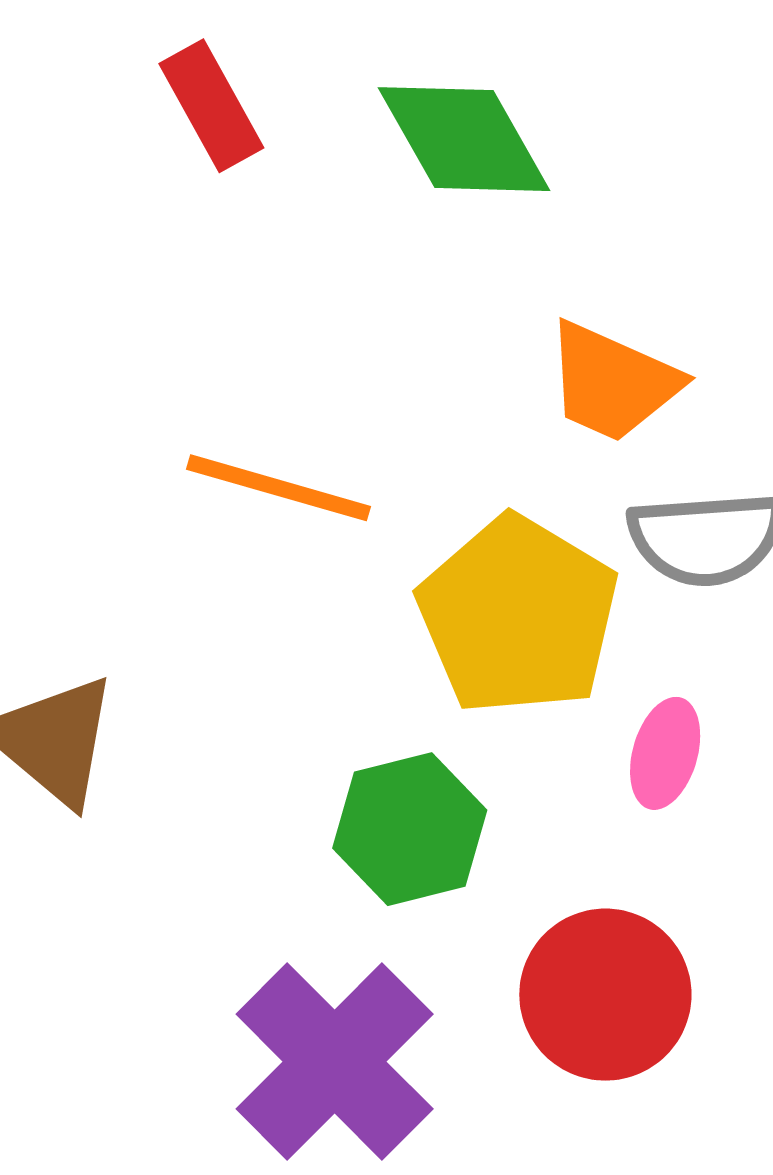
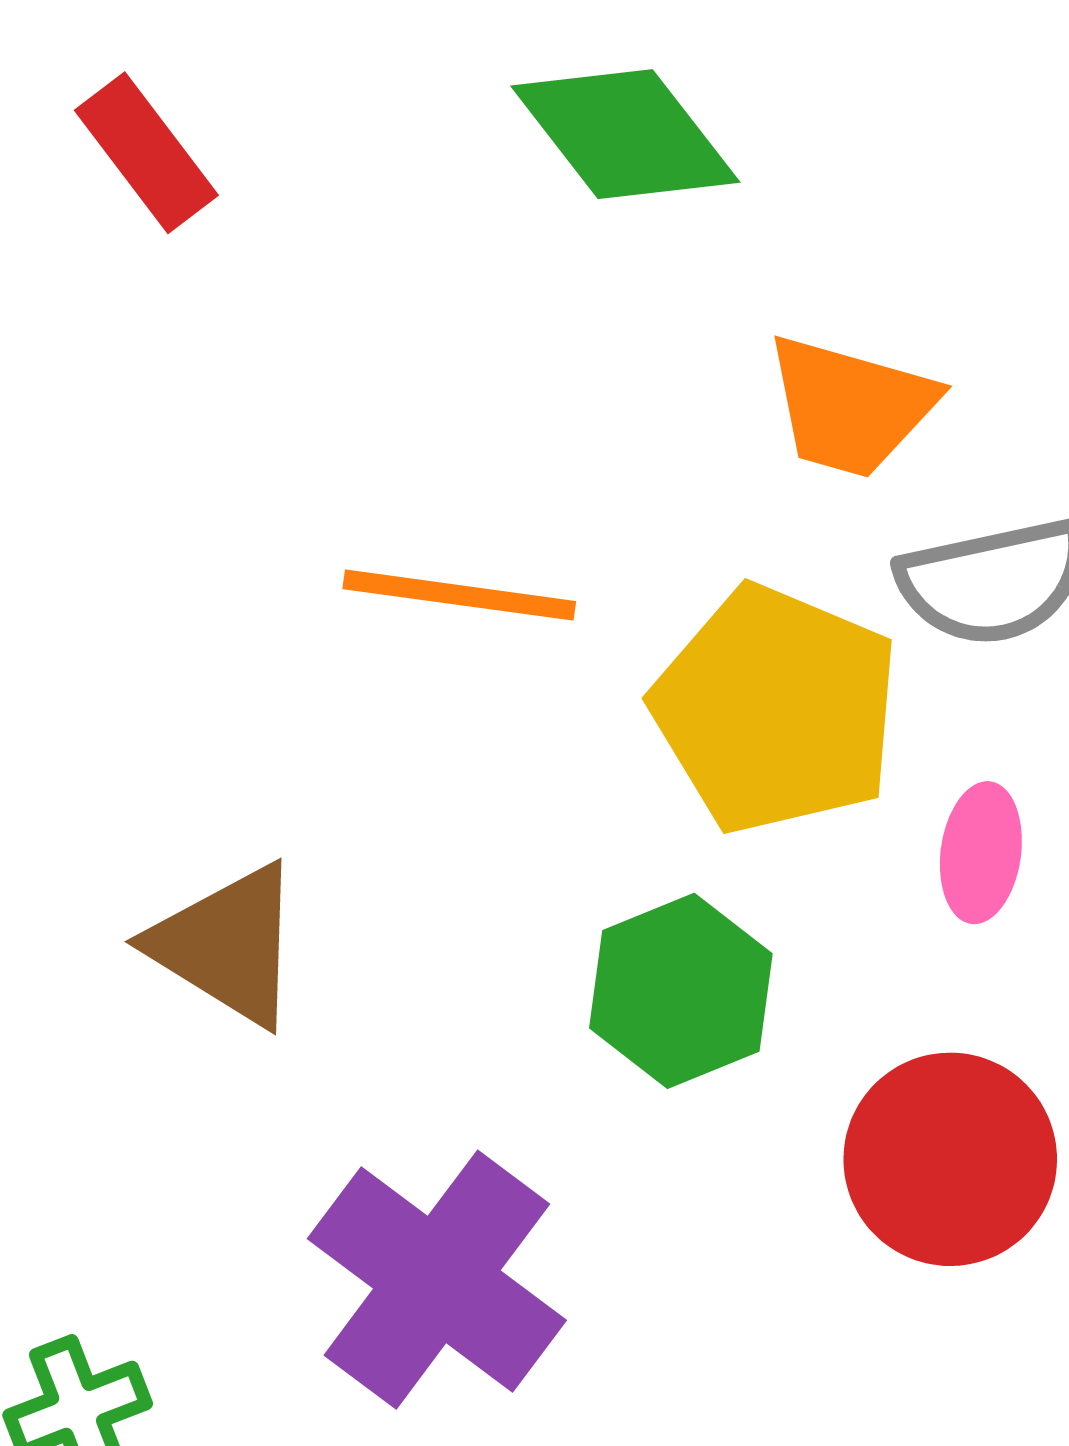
red rectangle: (211, 106) -> (146, 153), moved
purple cross: (335, 1062) -> (437, 1280), moved

